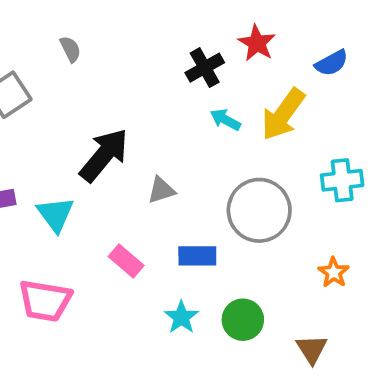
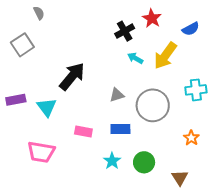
gray semicircle: (70, 49) -> (39, 13), moved
gray triangle: (161, 190) -> (117, 95), moved
pink rectangle: (126, 261) -> (83, 132), turned -30

